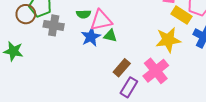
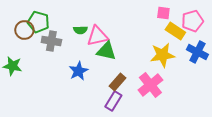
green triangle: (110, 36) -> (106, 51), size x1.5
blue star: (91, 37) -> (78, 71), moved
purple rectangle: (129, 87) -> (113, 101), moved

